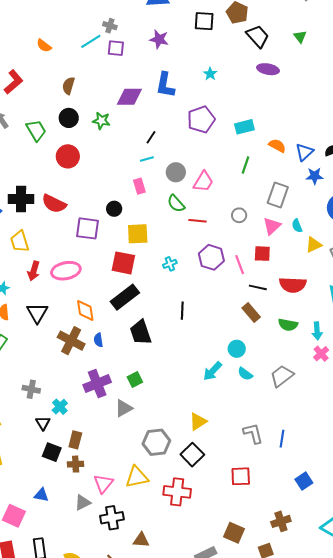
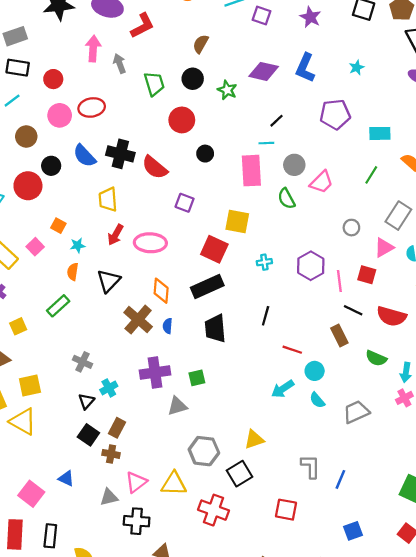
pink rectangle: (139, 186) -> (251, 171), size x1.8
black circle: (114, 209) -> (205, 154), moved
red line: (197, 221) -> (292, 350), moved
purple square: (87, 228) -> (185, 203), size x0.7

